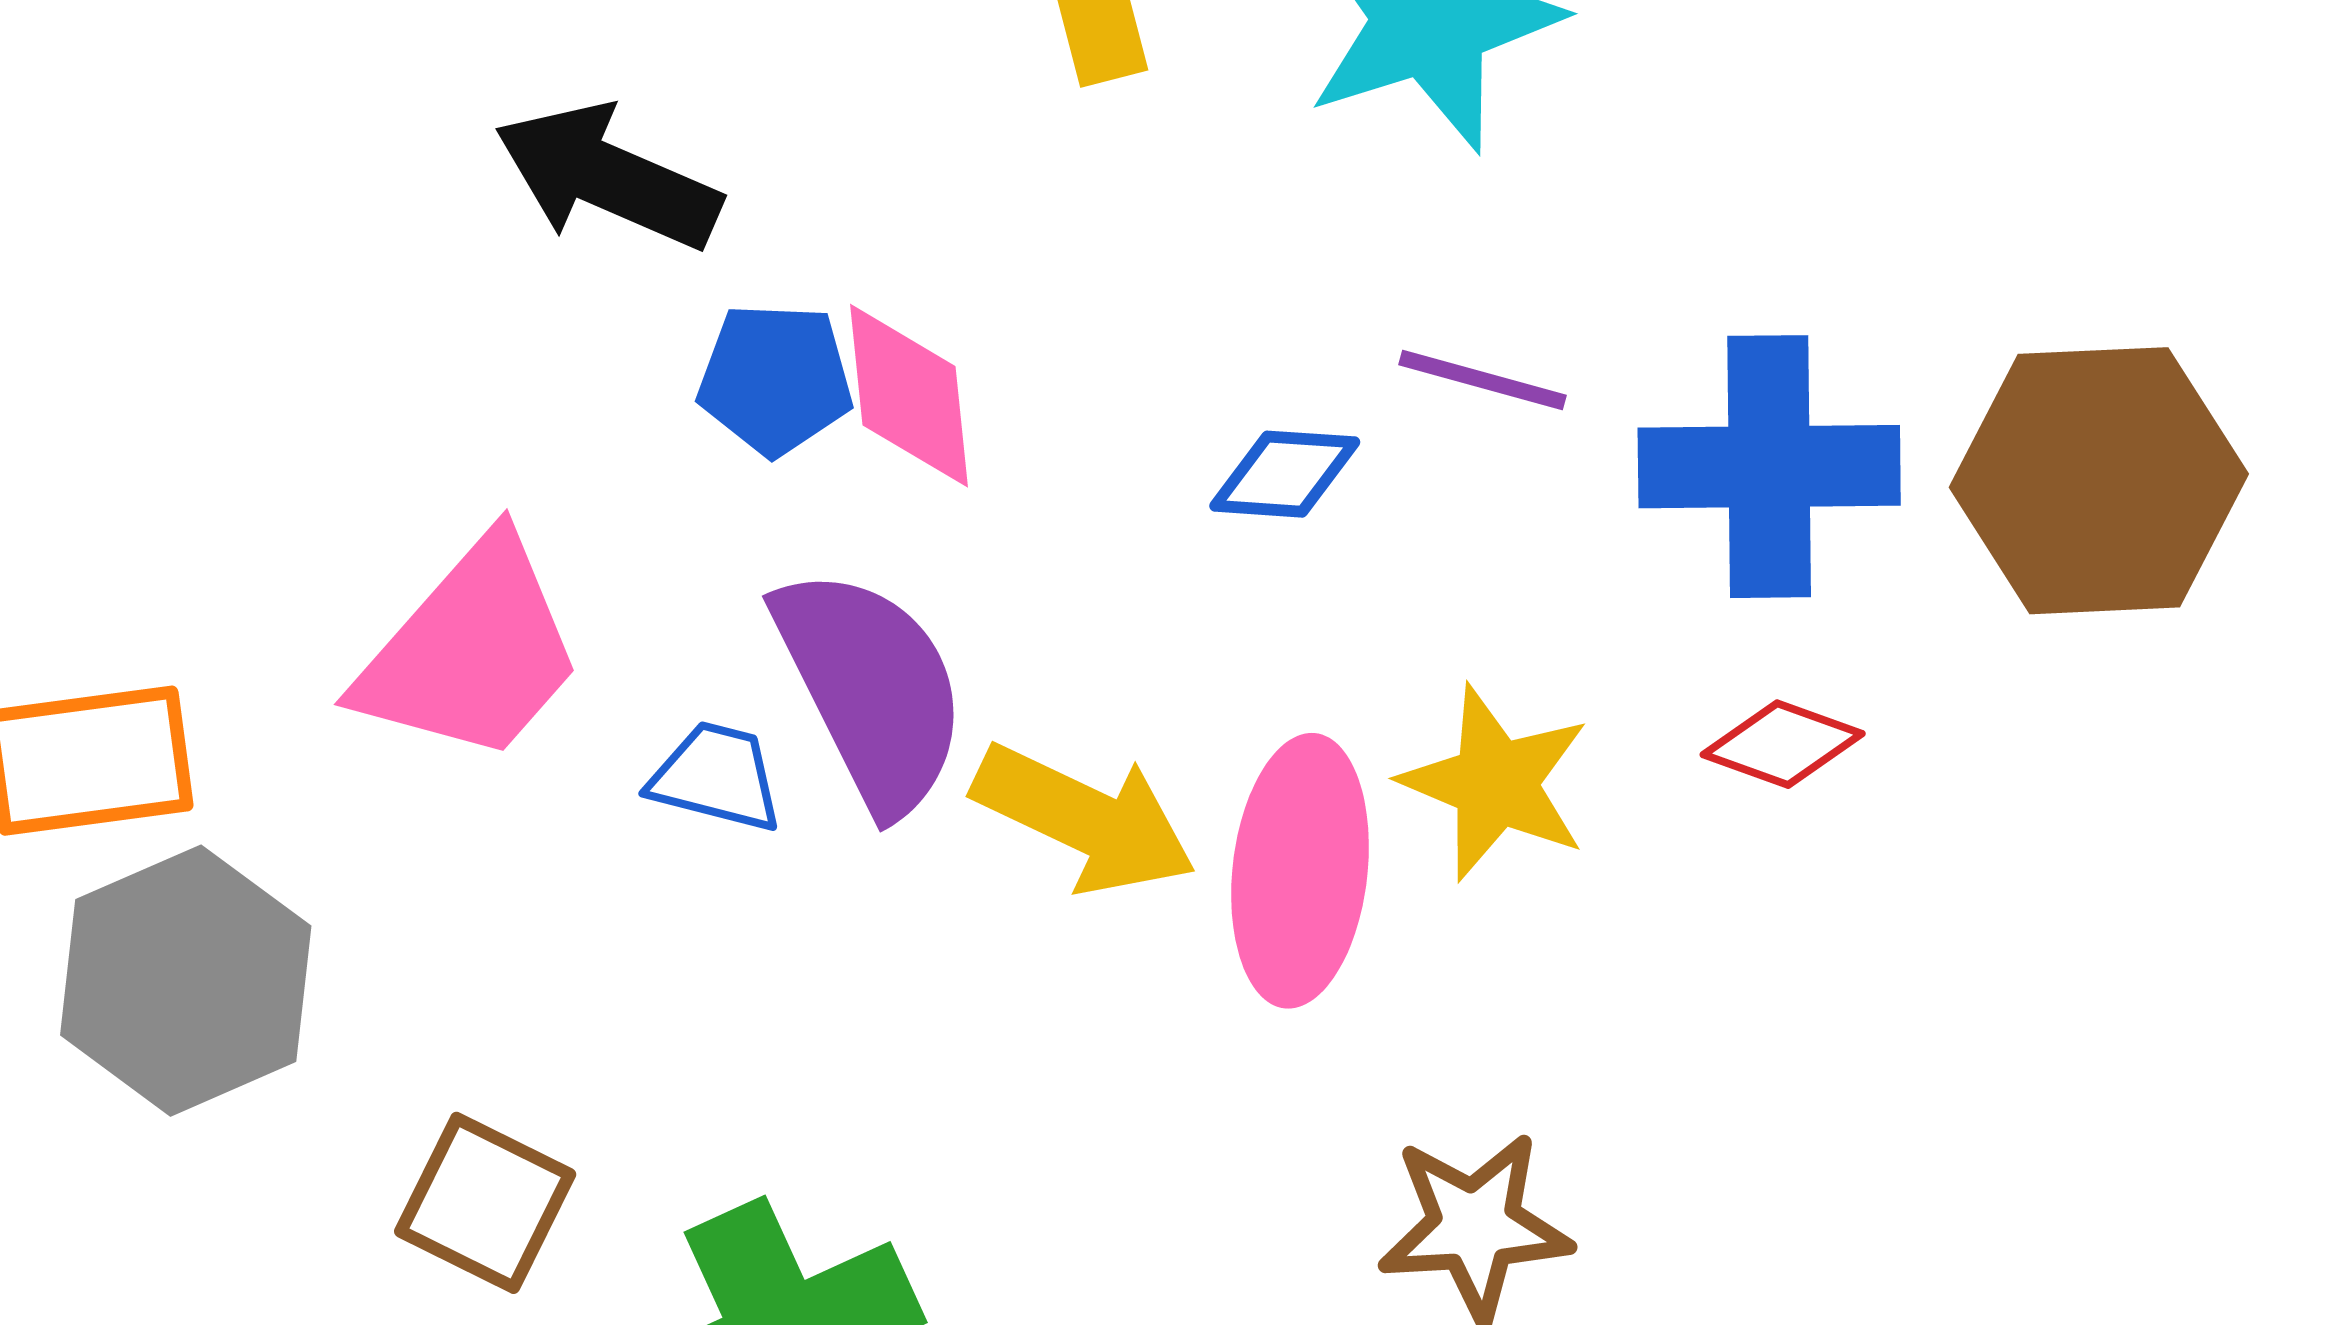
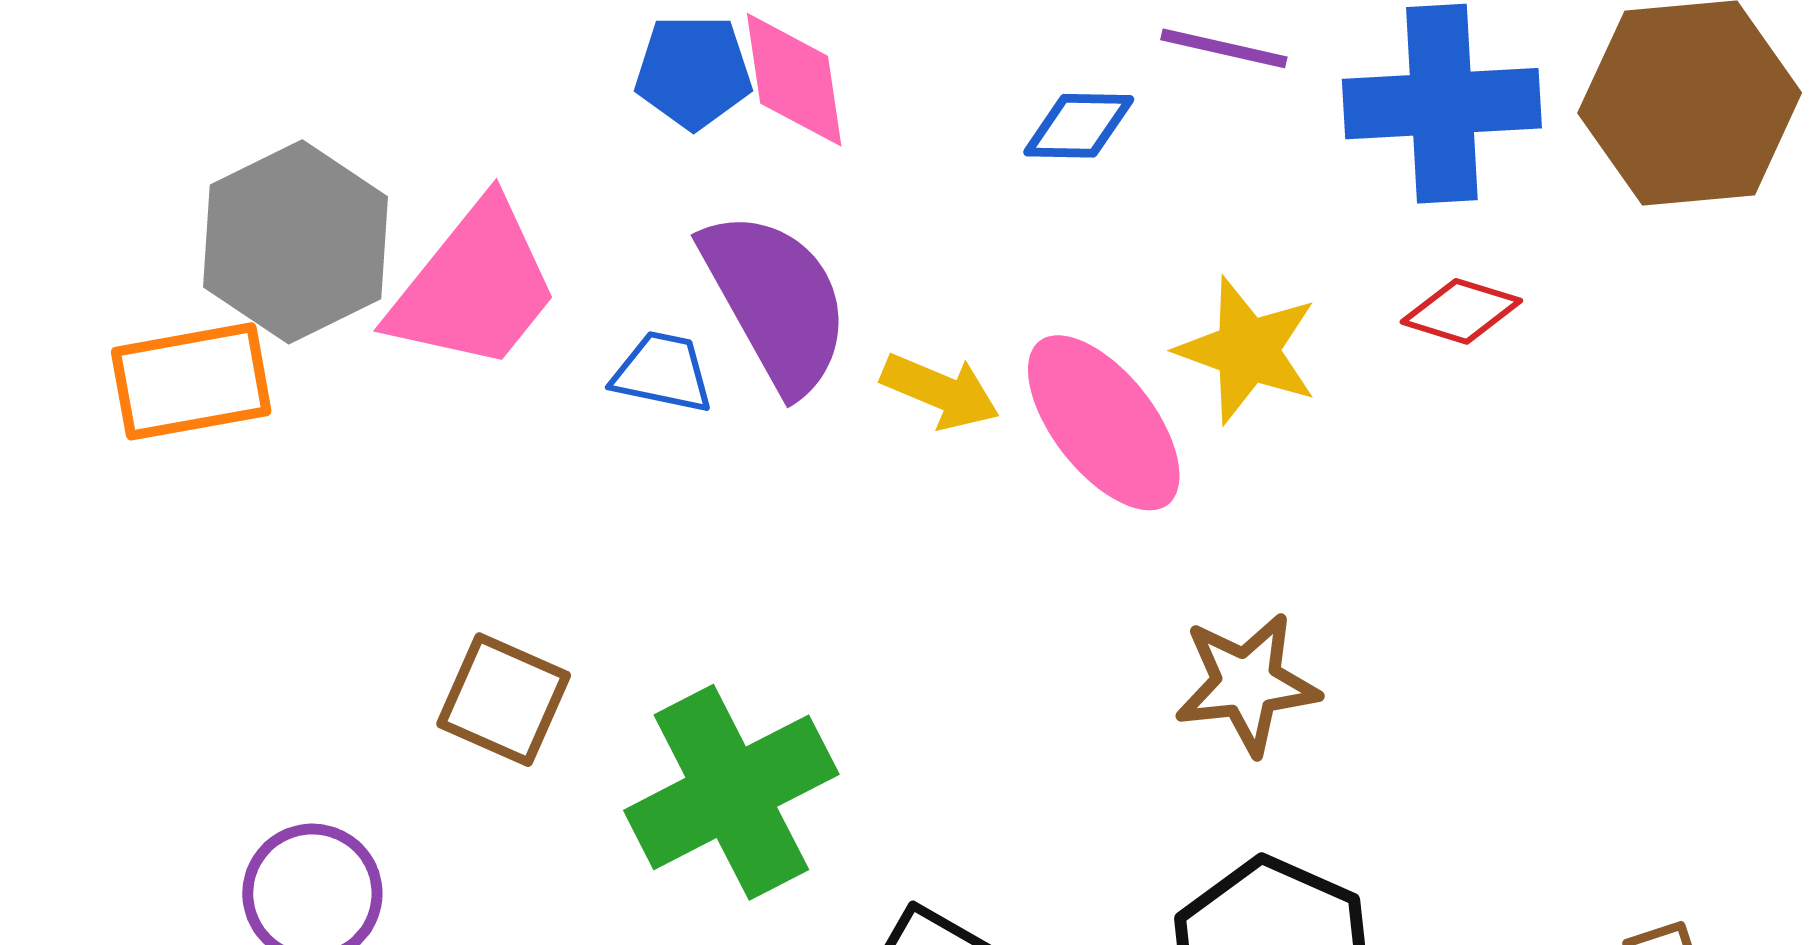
yellow arrow: (1085, 819) -> (940, 391), size x0.7
pink ellipse: (1300, 871) -> (1104, 423), turned -42
gray hexagon: (186, 981) -> (295, 242), moved

